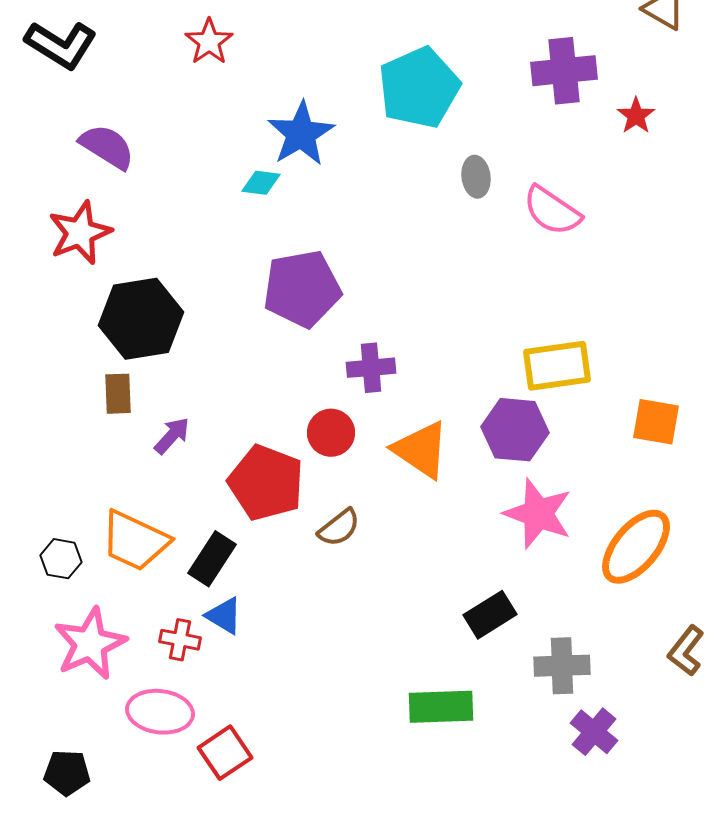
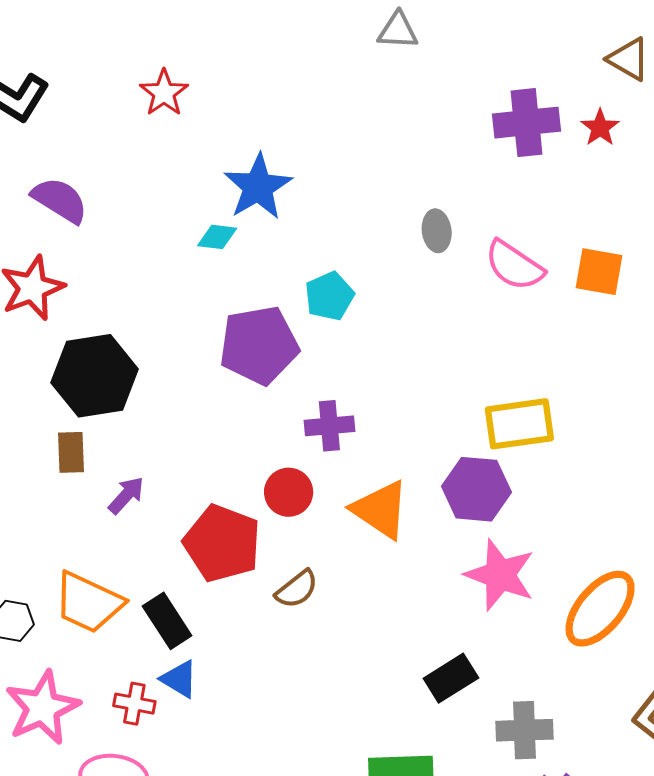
cyan pentagon: (419, 88) -> (329, 296), moved, size x0.6
red star: (636, 116) -> (600, 128), moved
orange square: (656, 422) -> (599, 272), moved
black rectangle: (212, 559) -> (167, 621), turned -66

